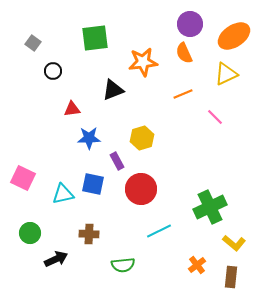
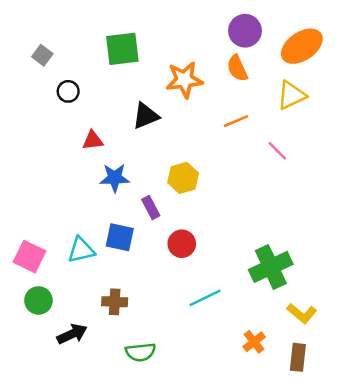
pink square: (23, 178) -> (29, 257), moved
red circle: (141, 189) -> (182, 244), size x0.7
green semicircle: (123, 265) -> (140, 352), moved

